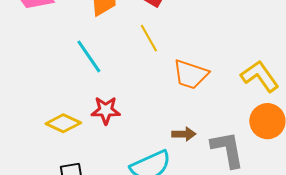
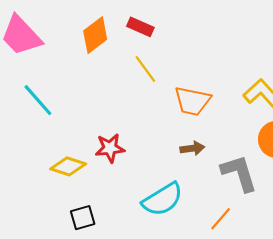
cyan line: (89, 56) -> (38, 100), moved
brown arrow: (184, 134) -> (192, 148), moved

